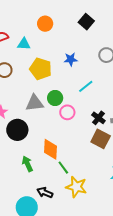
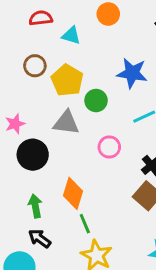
blue star: (71, 59) -> (132, 73), size x1.5
yellow pentagon: (41, 69) -> (67, 80), moved
green circle: (55, 98) -> (96, 101), moved
black arrow: (45, 193) -> (40, 238), moved

